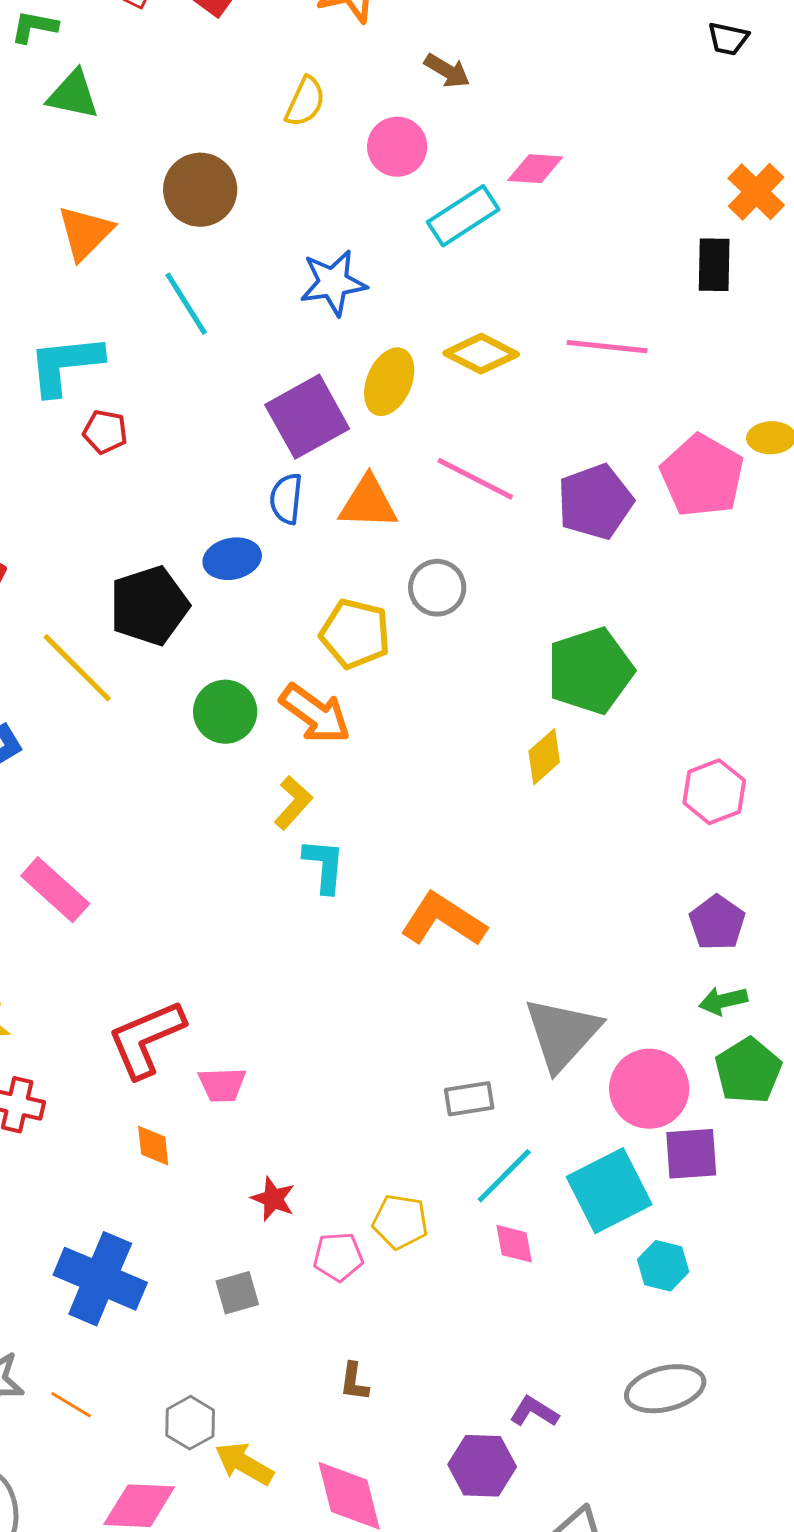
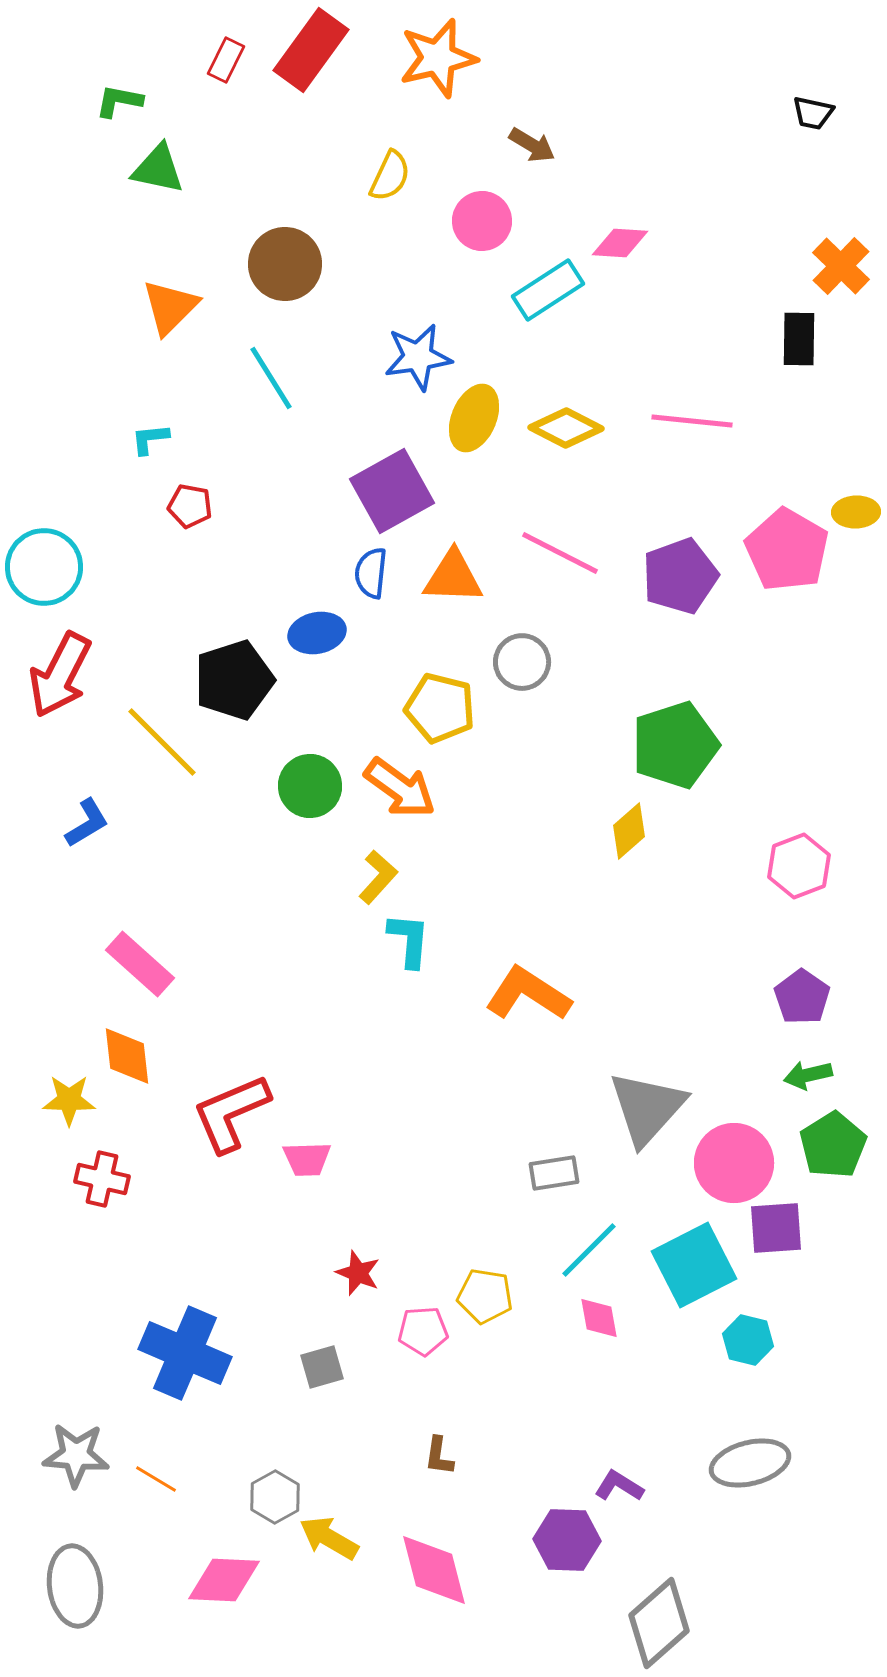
cyan L-shape: (65, 365) -> (150, 439), size x0.5
yellow ellipse: (389, 382) -> (474, 418), moved
orange diamond: (153, 1146) -> (127, 1056), moved, size x1.4

